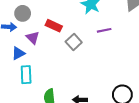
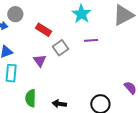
purple triangle: (33, 38) -> (40, 61), moved

